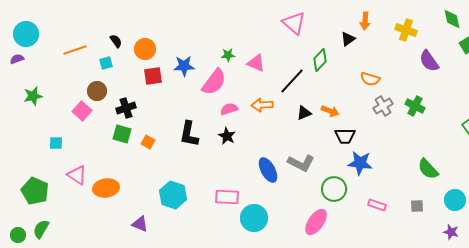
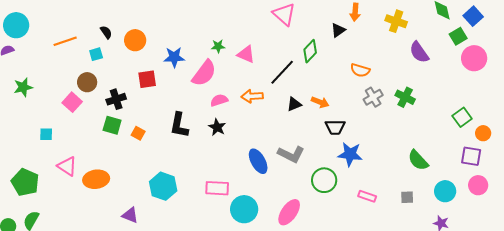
red square: (153, 76) -> (147, 79), moved
pink ellipse: (316, 222) -> (289, 212), moved

